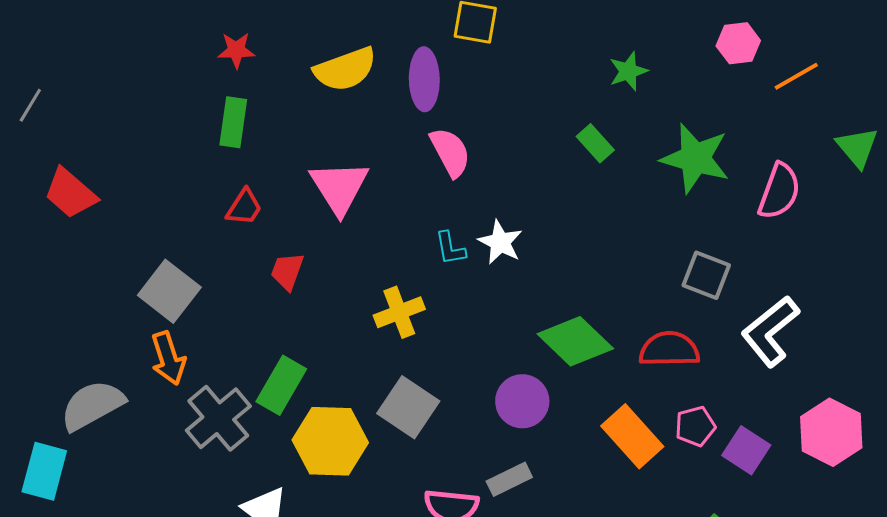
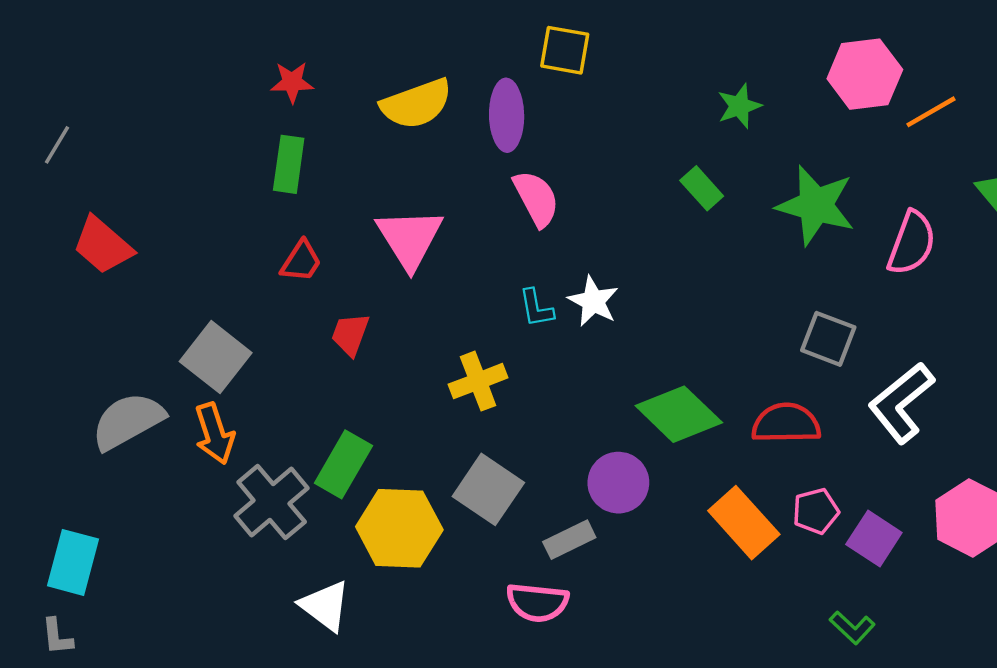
pink hexagon: (738, 43) -> (865, 74), size x1.5
gray semicircle: (92, 405) -> (128, 421), moved
gray rectangle: (509, 479) -> (569, 540), moved

